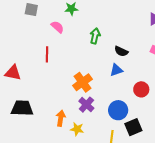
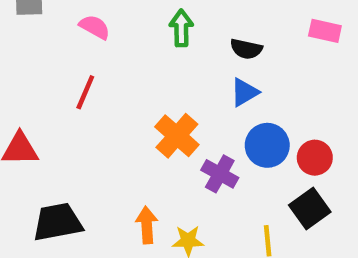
red line: (47, 54) -> (85, 92), turned 35
red circle: (141, 89) -> (315, 158), moved
purple cross: (86, 105) -> (220, 174), moved
blue circle: (118, 110) -> (267, 145), moved

